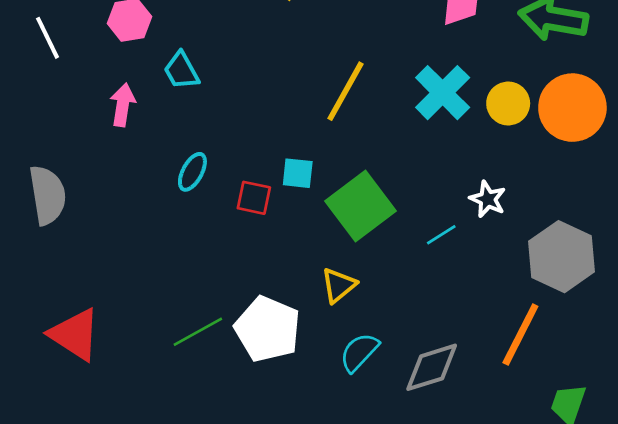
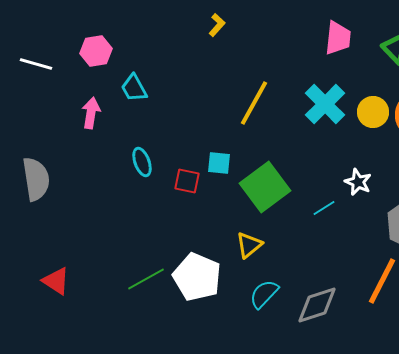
white line: (47, 38) -> (36, 64), turned -48
cyan ellipse: (192, 172) -> (142, 162), turned -48
red triangle: (75, 335) -> (56, 281), size x0.7

